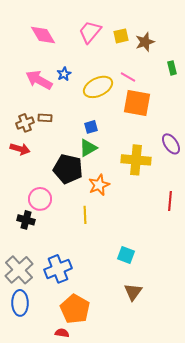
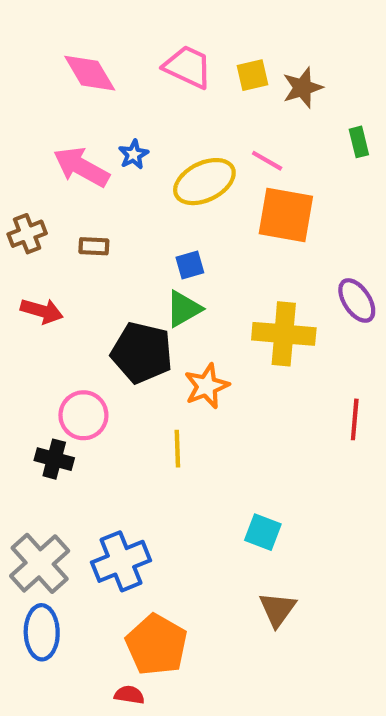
pink trapezoid: (90, 32) -> (188, 67), turned 75
brown cross: (25, 123) -> (27, 234), moved

